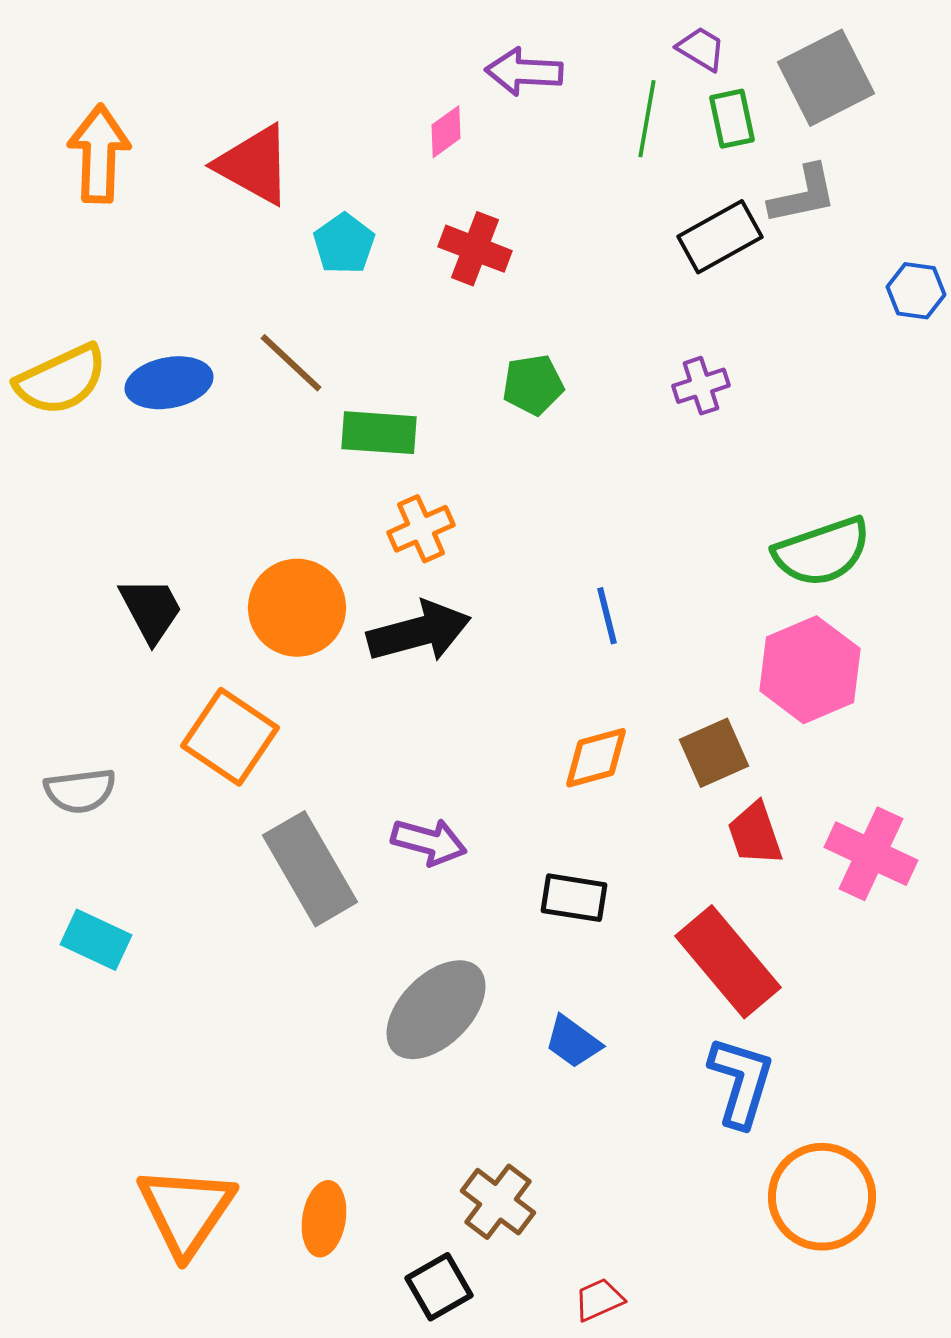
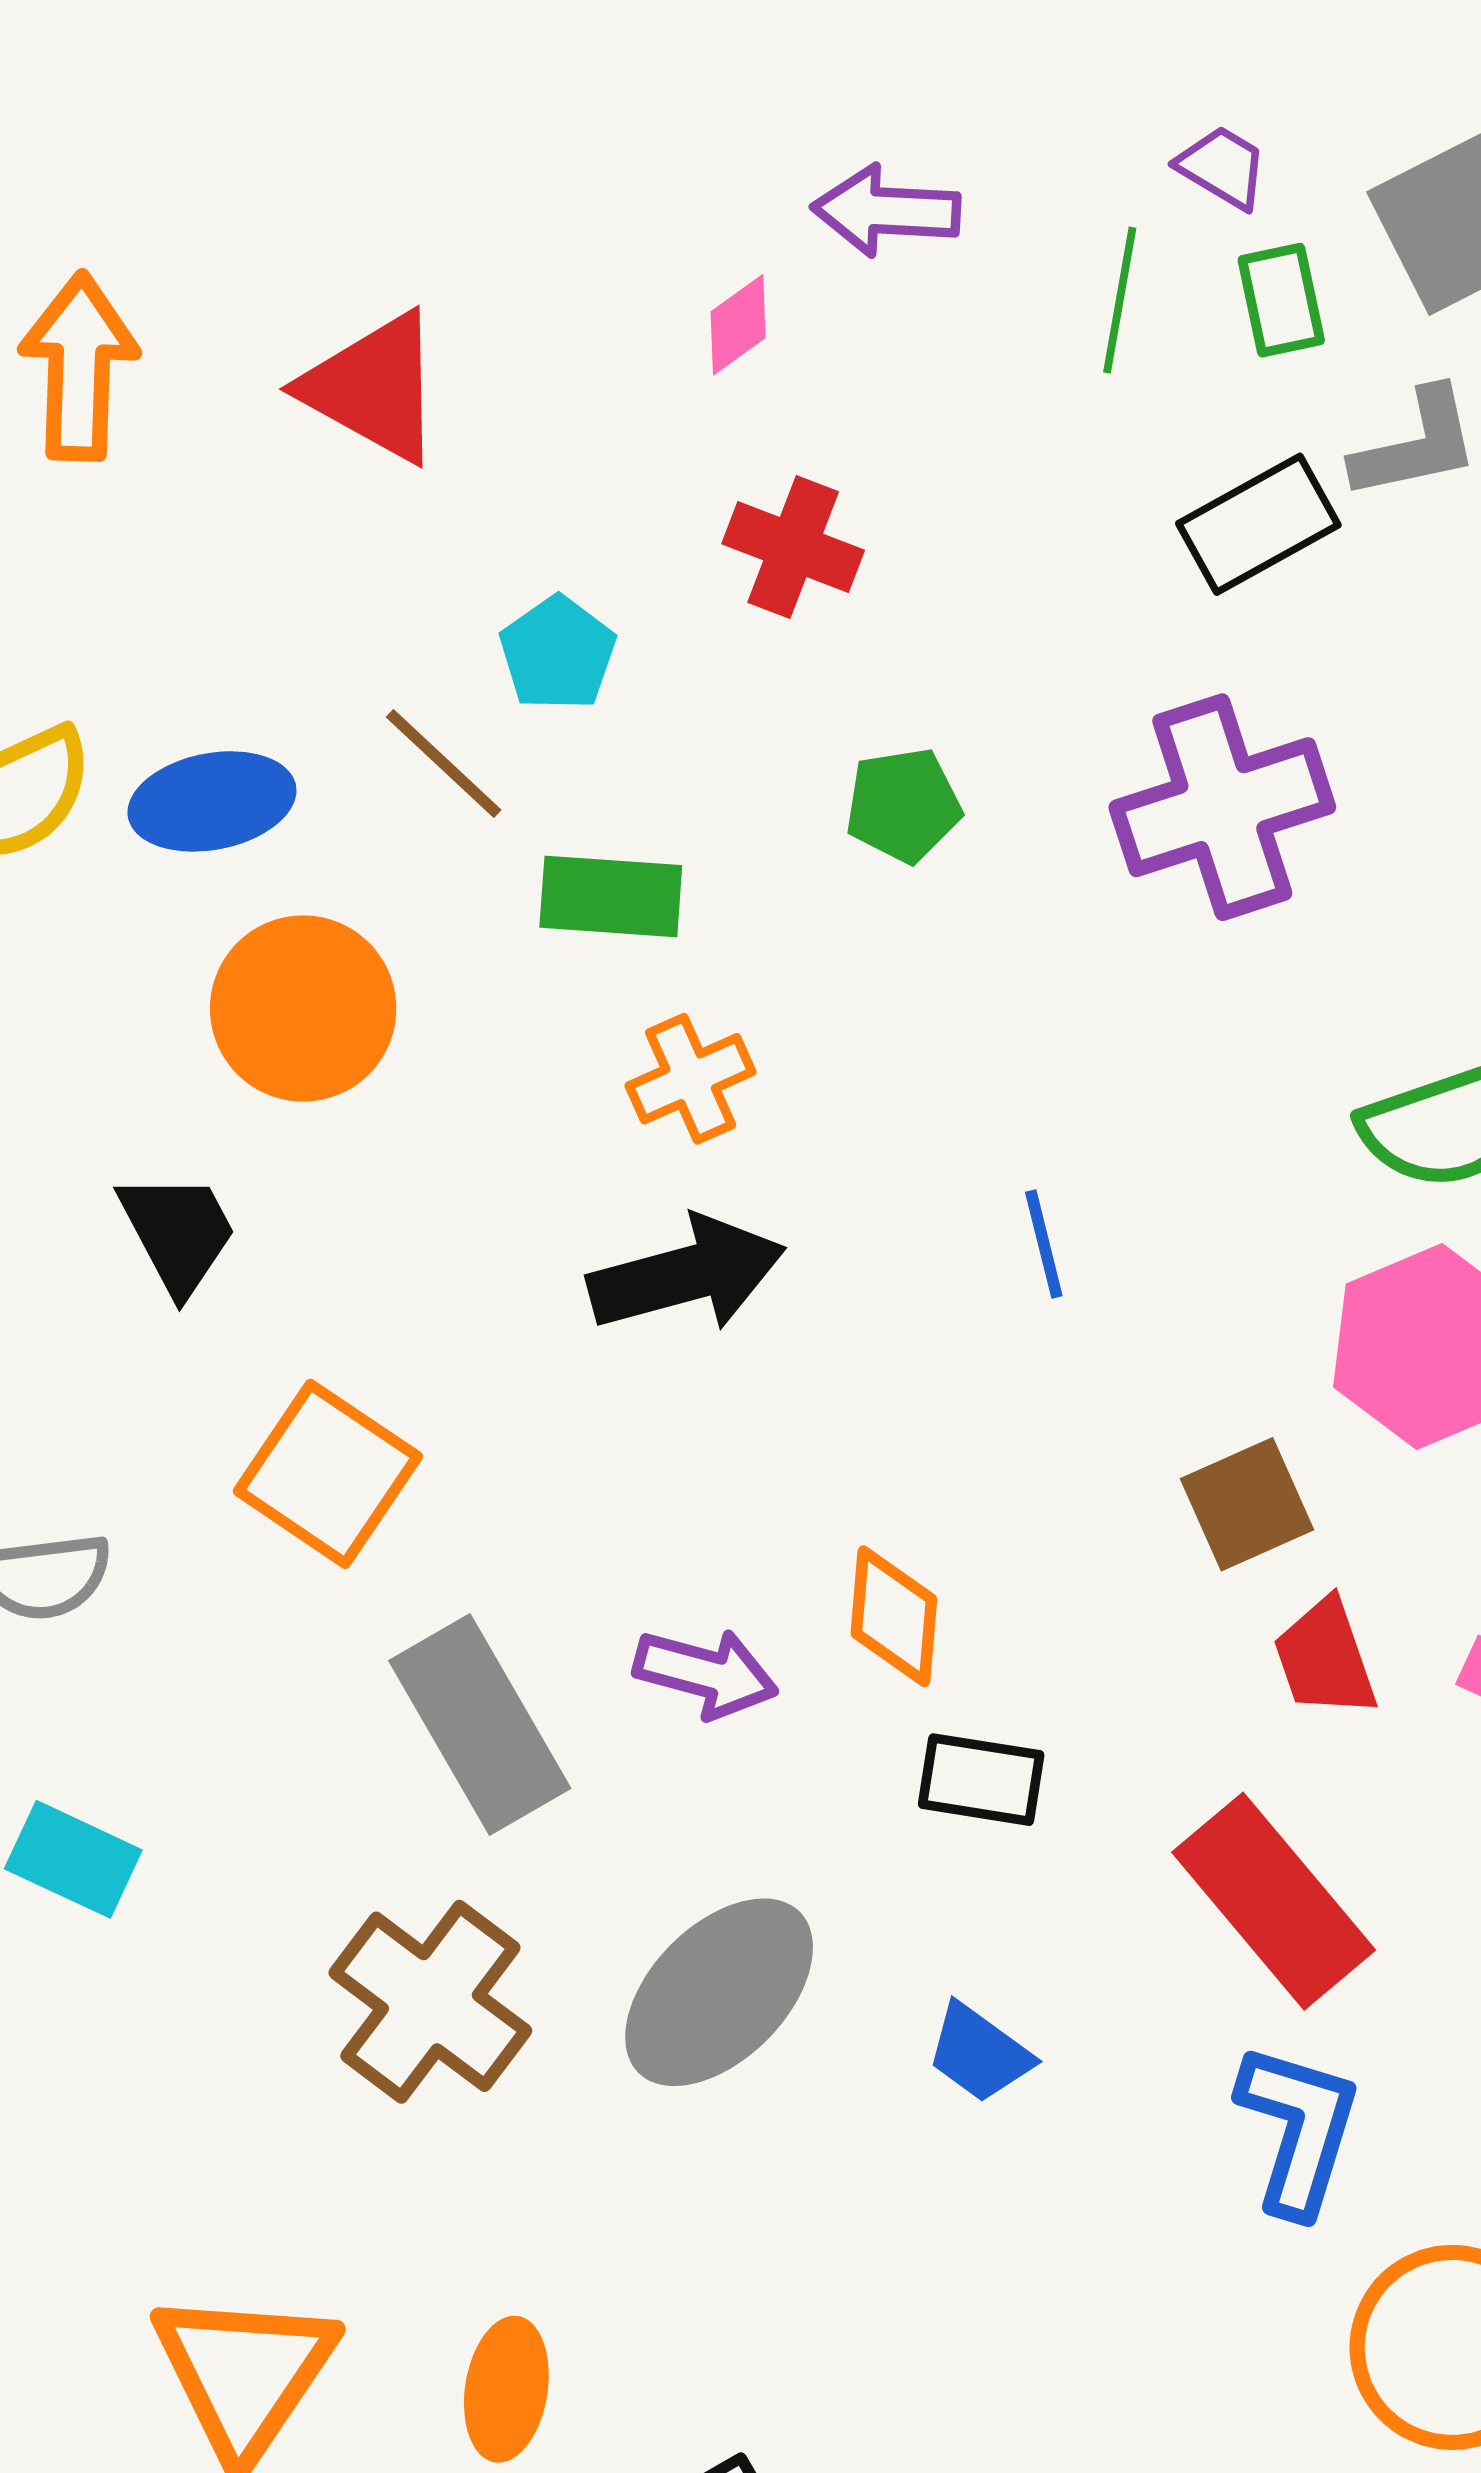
cyan pentagon: (344, 244) -> (558, 653), moved
purple cross: (701, 386) -> (1222, 807), size x2.0
orange circle: (297, 608) -> (303, 1008), moved
orange diamond: (596, 758) -> (894, 1616), moved, turned -70
brown cross: (498, 1202) -> (430, 2002), moved, size x1.4

